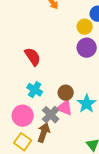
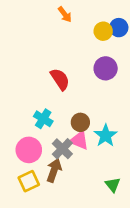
yellow circle: (85, 27) -> (103, 31), moved
red semicircle: (33, 57) -> (60, 79), moved
yellow square: (23, 142) -> (29, 181), turned 30

